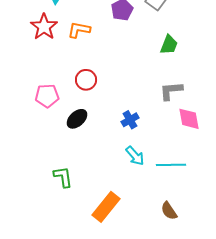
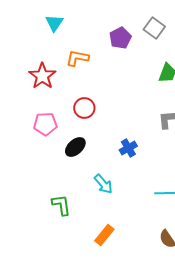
red star: (44, 27) -> (42, 76), moved
cyan arrow: (135, 156) -> (103, 184), moved
orange rectangle: (106, 207) -> (104, 235), size x0.7

